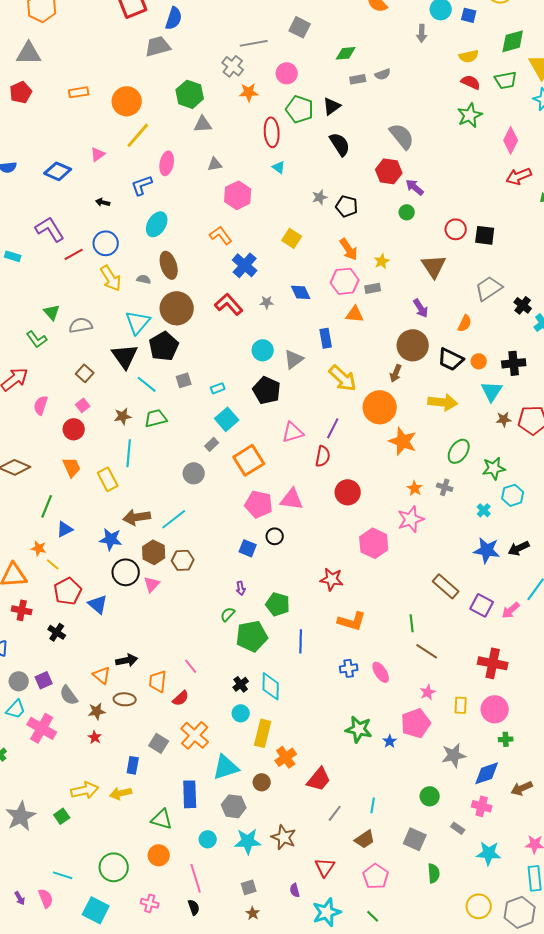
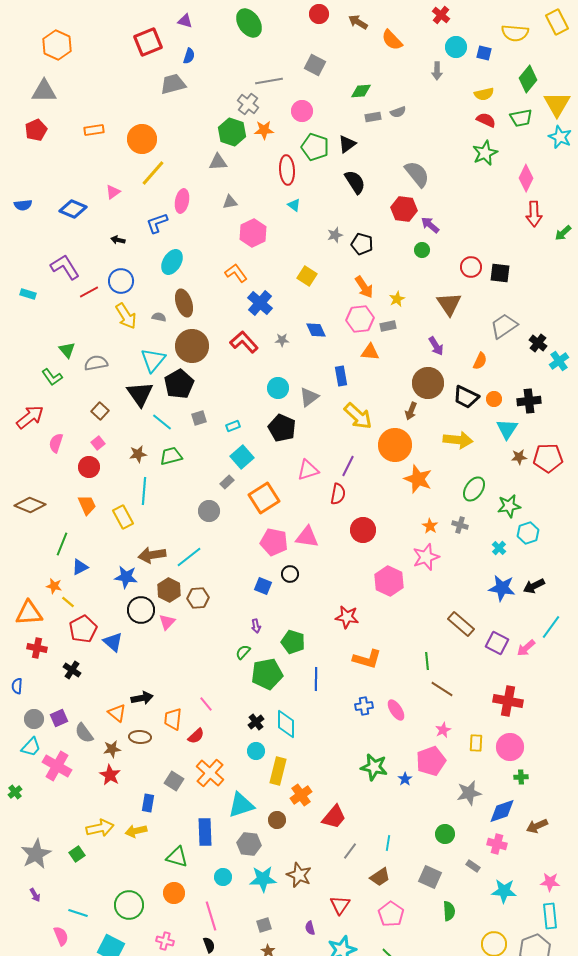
blue semicircle: (174, 18) -> (189, 56), size x0.7
green diamond: (513, 41) -> (528, 79), turned -36
green hexagon: (190, 94) -> (232, 132), moved
red arrow: (519, 176) -> (534, 214), turned -70
red star: (95, 737) -> (110, 775), size x1.5
purple arrow: (20, 898) -> (35, 895), moved

